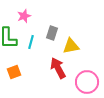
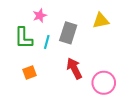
gray rectangle: (52, 33) -> (68, 33), size x1.5
yellow triangle: (71, 46) -> (101, 21), moved

